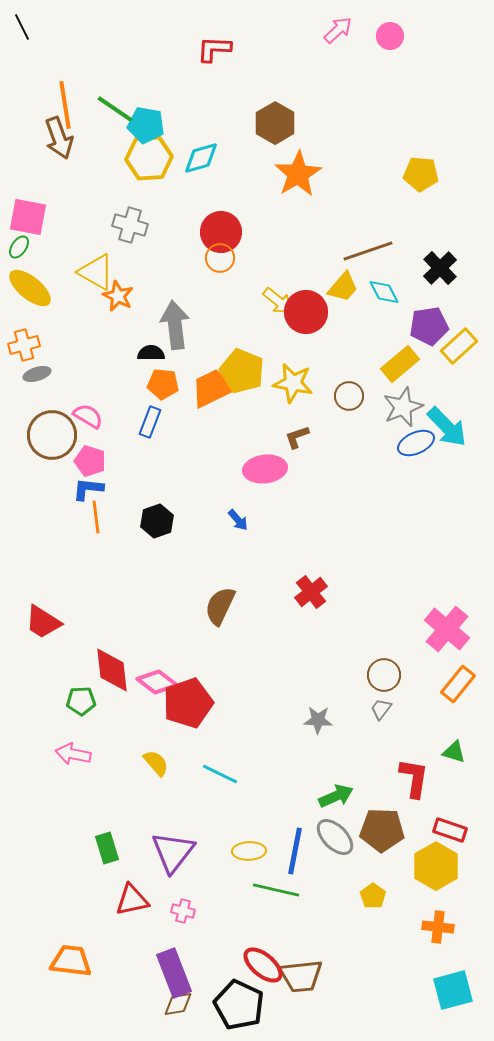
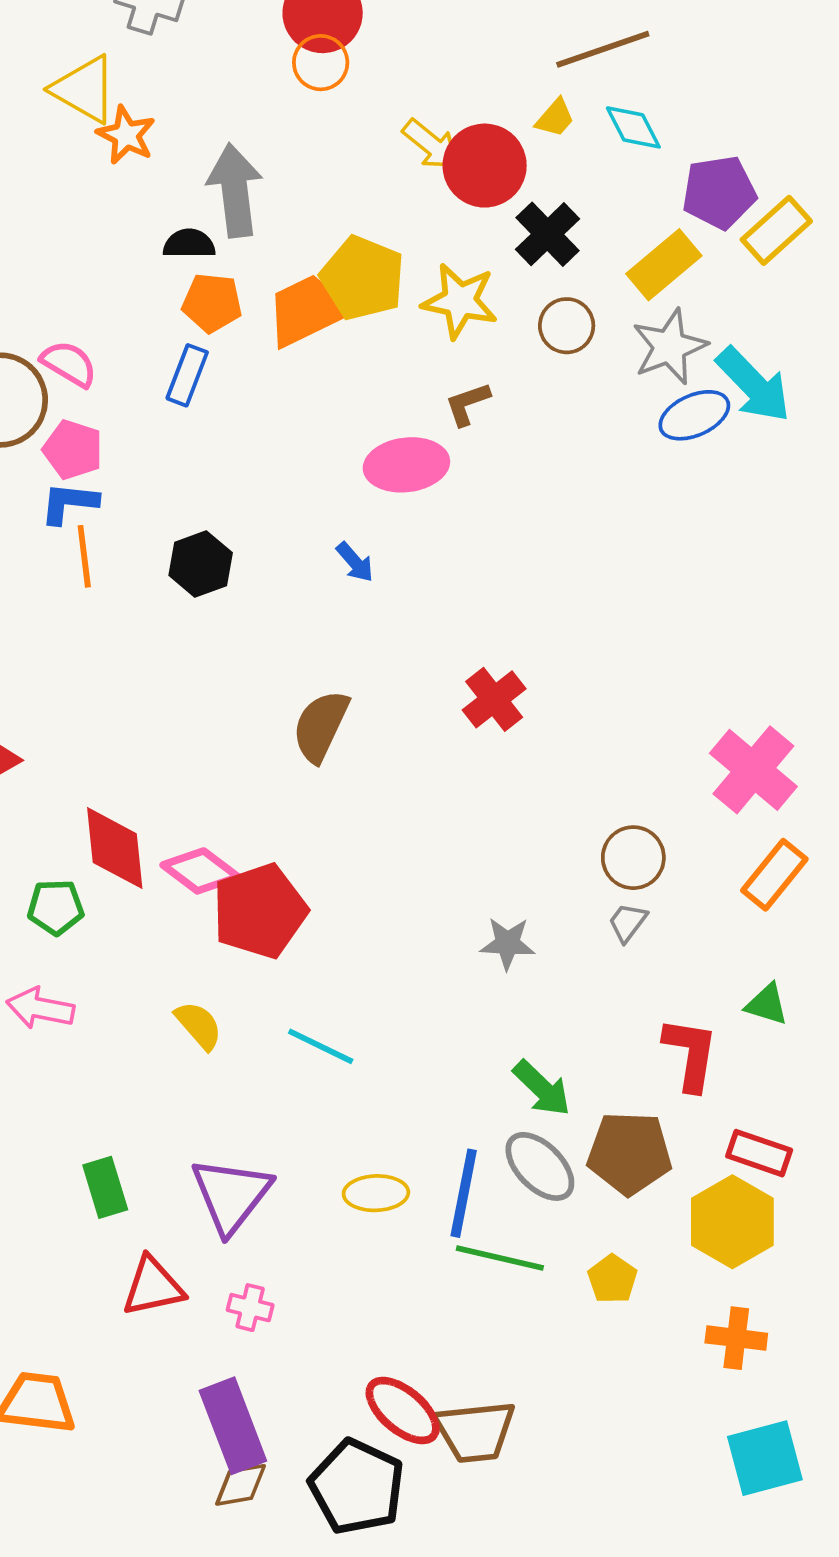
black cross: (440, 268) -> (548, 234), moved
yellow trapezoid: (343, 287) -> (555, 118), size x0.7
green arrow: (336, 796) -> (542, 1088), turned 68
green line: (276, 890) -> (500, 1258), moved

